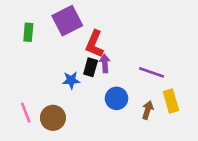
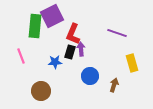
green rectangle: (28, 32) -> (35, 26), moved, size x1.6
purple line: (152, 72) -> (117, 33), moved
yellow rectangle: (171, 101) -> (132, 63), moved
pink line: (26, 113) -> (21, 56), moved

